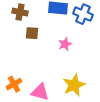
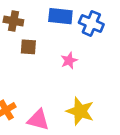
yellow star: (74, 85) -> (80, 111), turned -30

